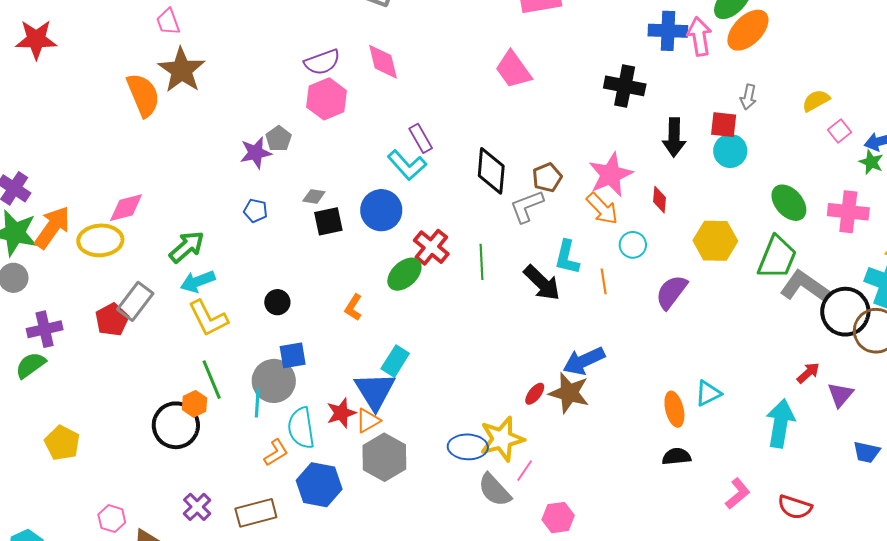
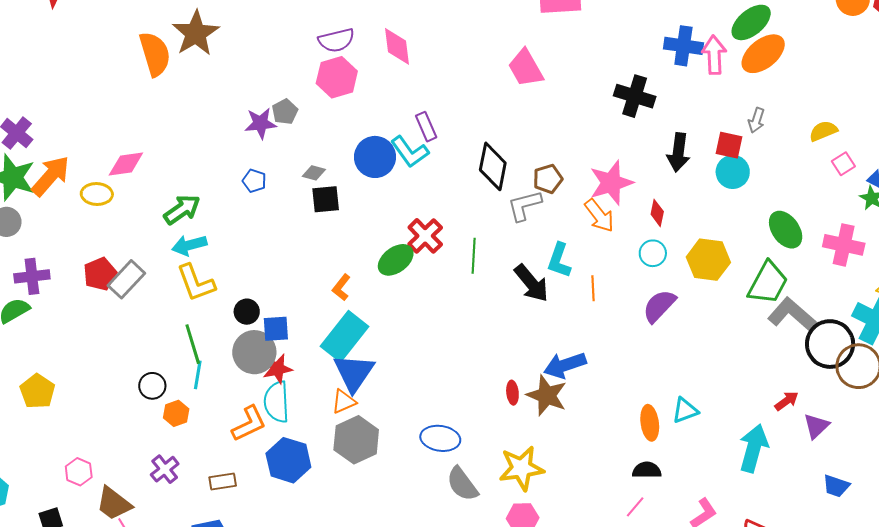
blue circle: (381, 210) -> (375, 157), moved
yellow ellipse: (100, 240) -> (97, 194), size x0.7
cyan circle: (633, 245) -> (653, 253), moved
gray rectangle: (135, 301) -> (126, 279), moved
black circle: (277, 302) -> (247, 312), moved
cyan rectangle: (395, 361) -> (345, 336), moved, size x1.6
red ellipse: (535, 394) -> (512, 393), turned -50
cyan line: (257, 403) -> (198, 375), moved
orange hexagon: (194, 404) -> (176, 413), moved
red star: (341, 413) -> (277, 369), moved
black circle: (176, 425) -> (152, 386), size x0.6
yellow star: (502, 439) -> (521, 468), moved
orange L-shape: (276, 453) -> (249, 424), size x1.4
pink line: (525, 471) -> (635, 507), moved
brown rectangle: (256, 513) -> (223, 481), size x0.7

